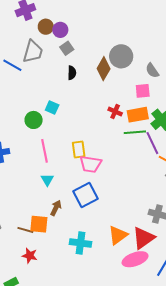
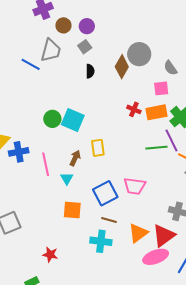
purple circle: (60, 30) -> (87, 26), moved
cyan square: (52, 108) -> (73, 120), moved, size x1.6
green line: (135, 132) -> (156, 148), moved
pink line: (45, 151) -> (46, 164), moved
pink trapezoid: (91, 164) -> (135, 186), moved
brown arrow: (56, 208) -> (75, 158), moved
orange square: (39, 224) -> (72, 210), moved
brown line: (25, 230) -> (109, 220), moved

